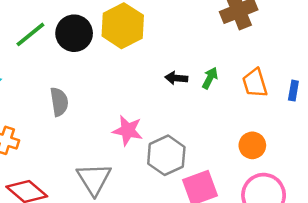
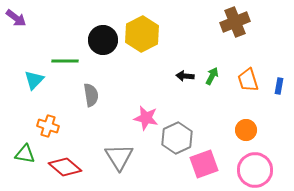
green line: (30, 34) -> (65, 61), moved, turned 40

